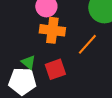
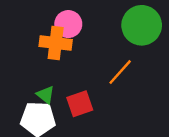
orange cross: (52, 30) -> (56, 43), moved

